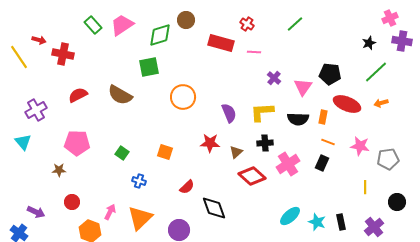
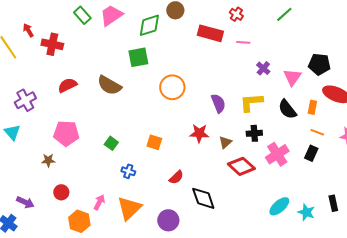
red arrow: (39, 40) -> (28, 30), turned -136
black semicircle: (298, 119) -> (287, 109), turned 50
black rectangle: (341, 222) -> (333, 203), moved

